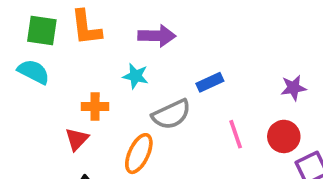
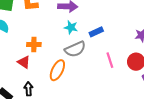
cyan star: (136, 76) -> (71, 27), moved
red triangle: (77, 139) -> (24, 62), turned -40

